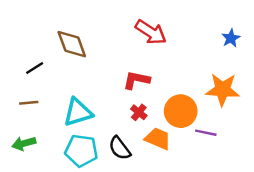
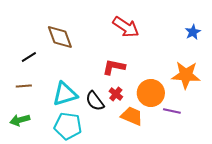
black semicircle: (120, 148) -> (95, 101), moved

